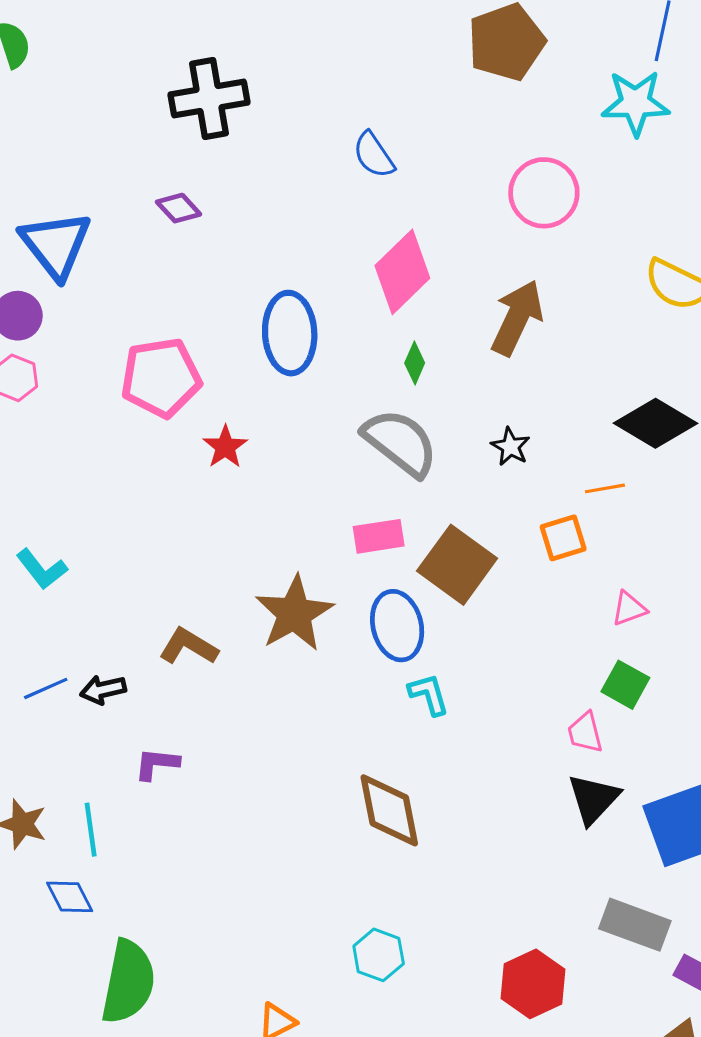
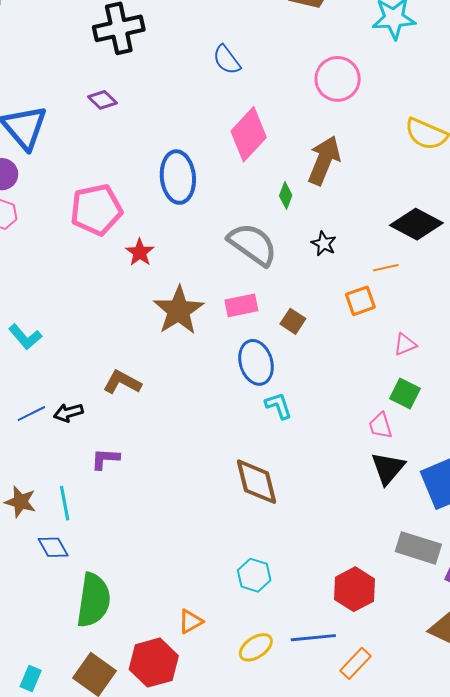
green diamond: (415, 363) -> (286, 195), moved
brown square: (457, 565) -> (293, 321), size x0.5
brown star: (294, 614) -> (179, 310), moved

